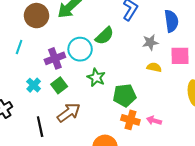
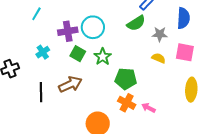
green semicircle: (105, 36) -> (136, 23), moved
green square: (59, 85) -> (78, 54), moved, turned -35

